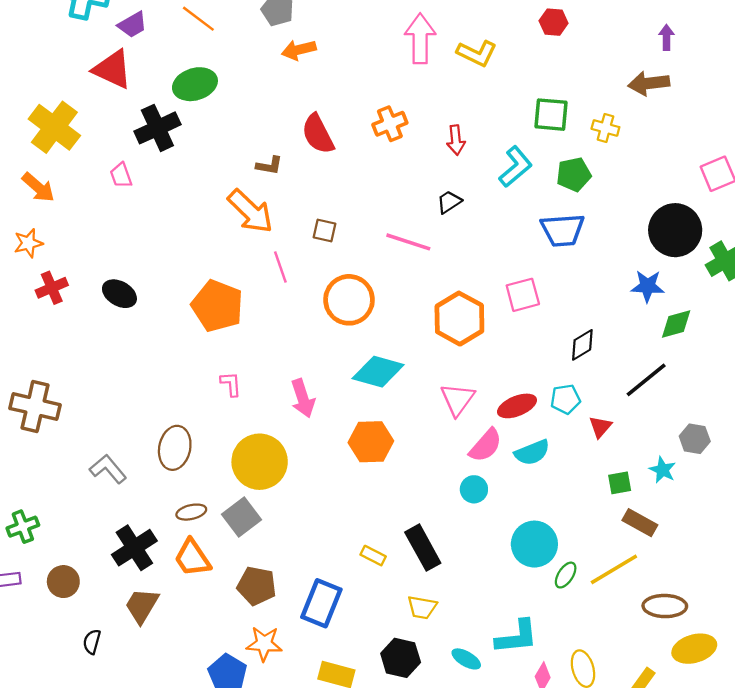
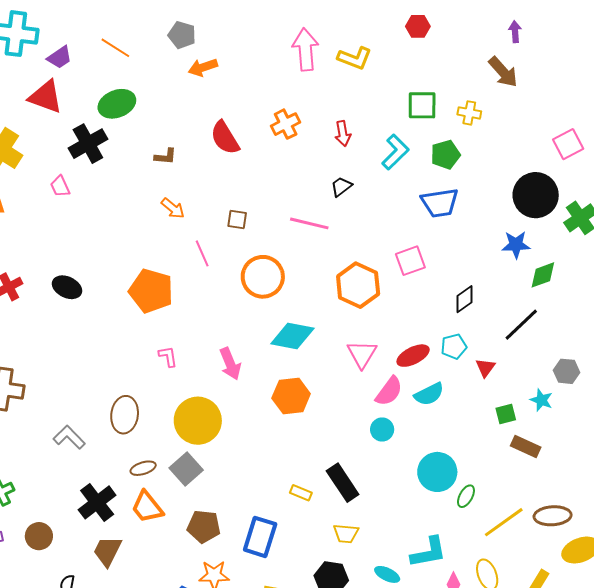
brown arrow: (649, 83) -> (503, 72), turned -120
brown L-shape: (269, 165) -> (165, 156), moved
orange arrow: (250, 211) -> (173, 208), size x0.6
yellow line: (614, 569) -> (504, 522), moved

